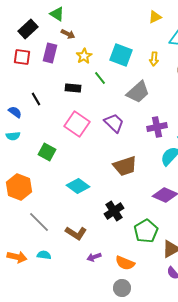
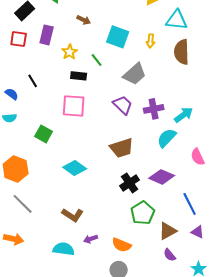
brown arrow: (68, 34) -> (84, 20), moved
yellow star: (84, 56) -> (70, 52), moved
black rectangle: (73, 88) -> (79, 76), moved
purple trapezoid: (114, 123) -> (123, 105), moved
pink square: (77, 124) -> (74, 106), turned -30
black cross: (114, 211) -> (130, 183), moved
gray line: (39, 222) -> (23, 204), moved
cyan semicircle: (44, 255) -> (64, 249), moved, size x1.5

